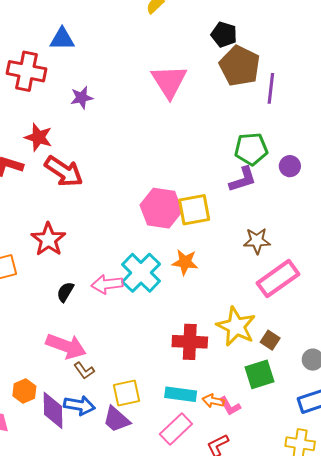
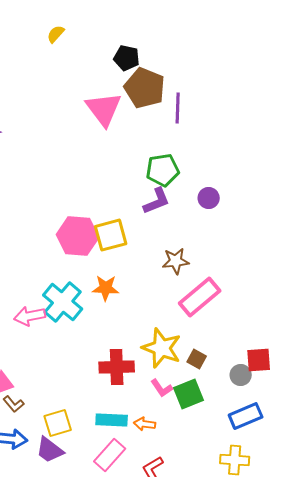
pink triangle: (169, 81) -> (104, 109), moved
purple circle: (290, 166) -> (209, 198), moved
pink L-shape: (230, 406) -> (162, 388), moved

